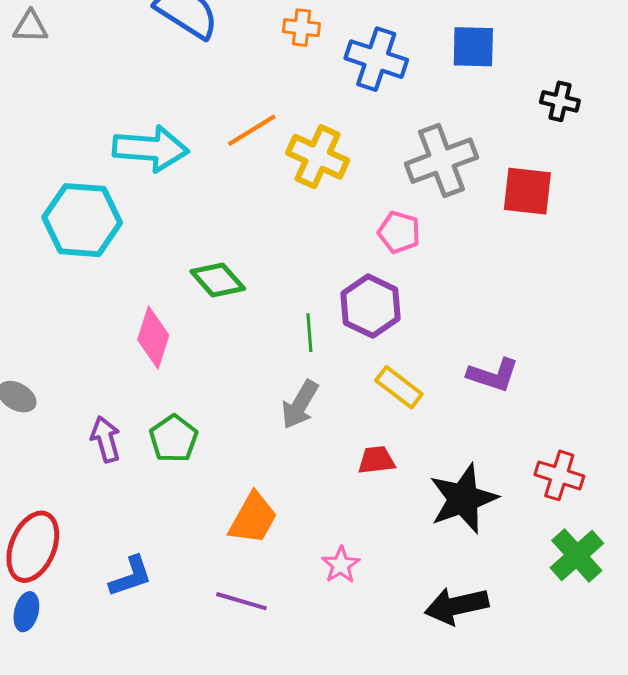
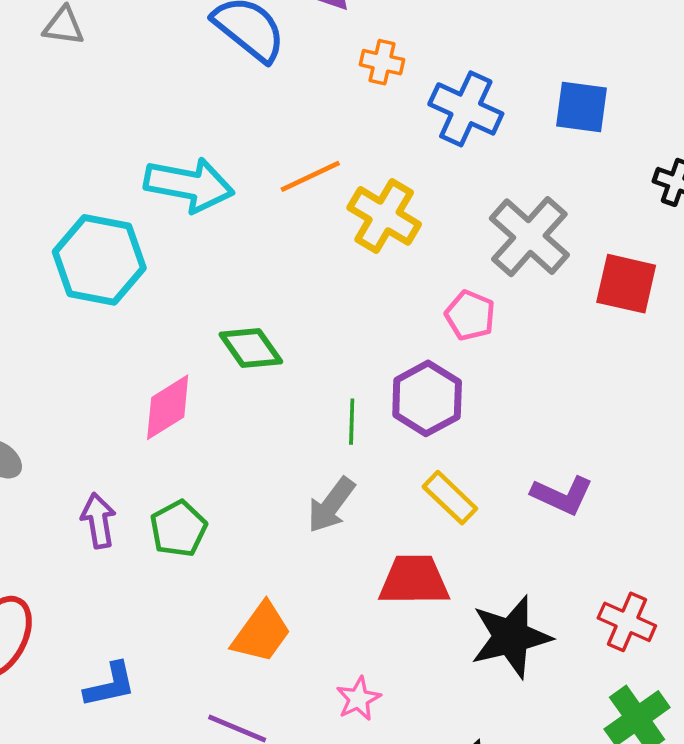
gray cross: (442, 161) -> (529, 237), turned -34
pink diamond: (153, 338) -> (168, 407), turned 34
red trapezoid: (376, 460) -> (414, 580), size x1.6

